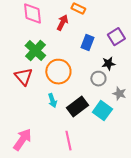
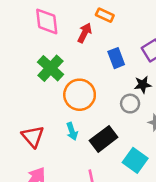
blue rectangle: (87, 43) -> (116, 58), turned -42
red triangle: (23, 77) -> (33, 136), moved
cyan square: (102, 111) -> (135, 160), moved

